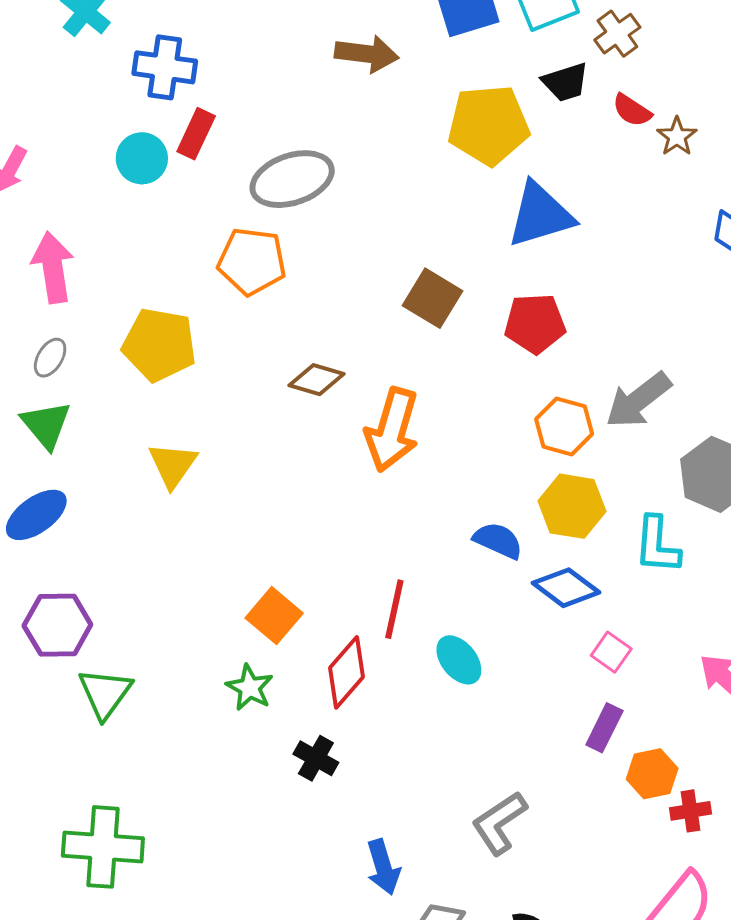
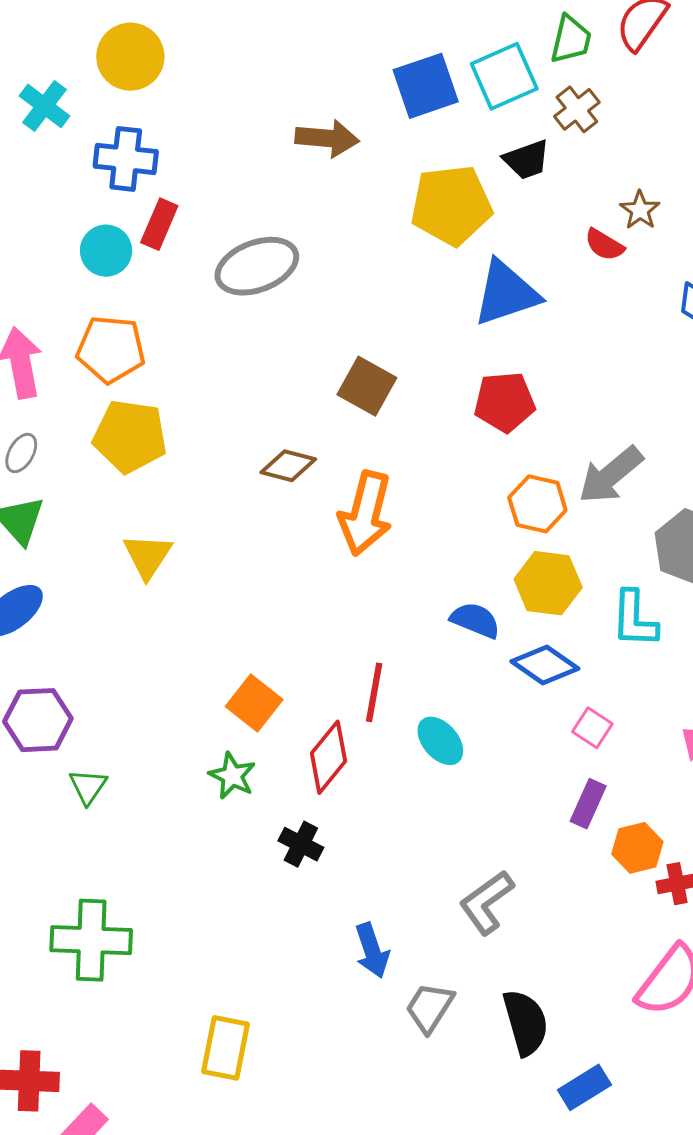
red semicircle: (632, 110) -> (604, 245), moved
orange pentagon: (252, 261) -> (111, 349), moved
brown square: (433, 298) -> (367, 386), moved
green triangle: (105, 693) -> (88, 787), size x0.7

